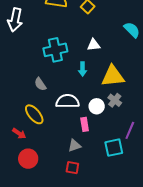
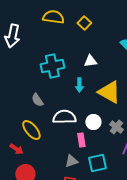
yellow triangle: (113, 76) -> (109, 92), turned 35
gray cross: (115, 100) -> (116, 127), moved
cyan square: (114, 148) -> (97, 163), moved

